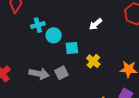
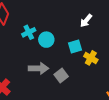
cyan square: (72, 48) -> (75, 46), moved
gray arrow: (39, 74) -> (38, 68), moved

